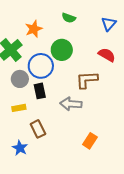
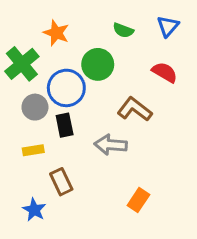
green semicircle: (69, 18) -> (123, 30), moved
orange star: (34, 29) -> (56, 33), turned -30
brown L-shape: (87, 80) -> (135, 109), turned 40

